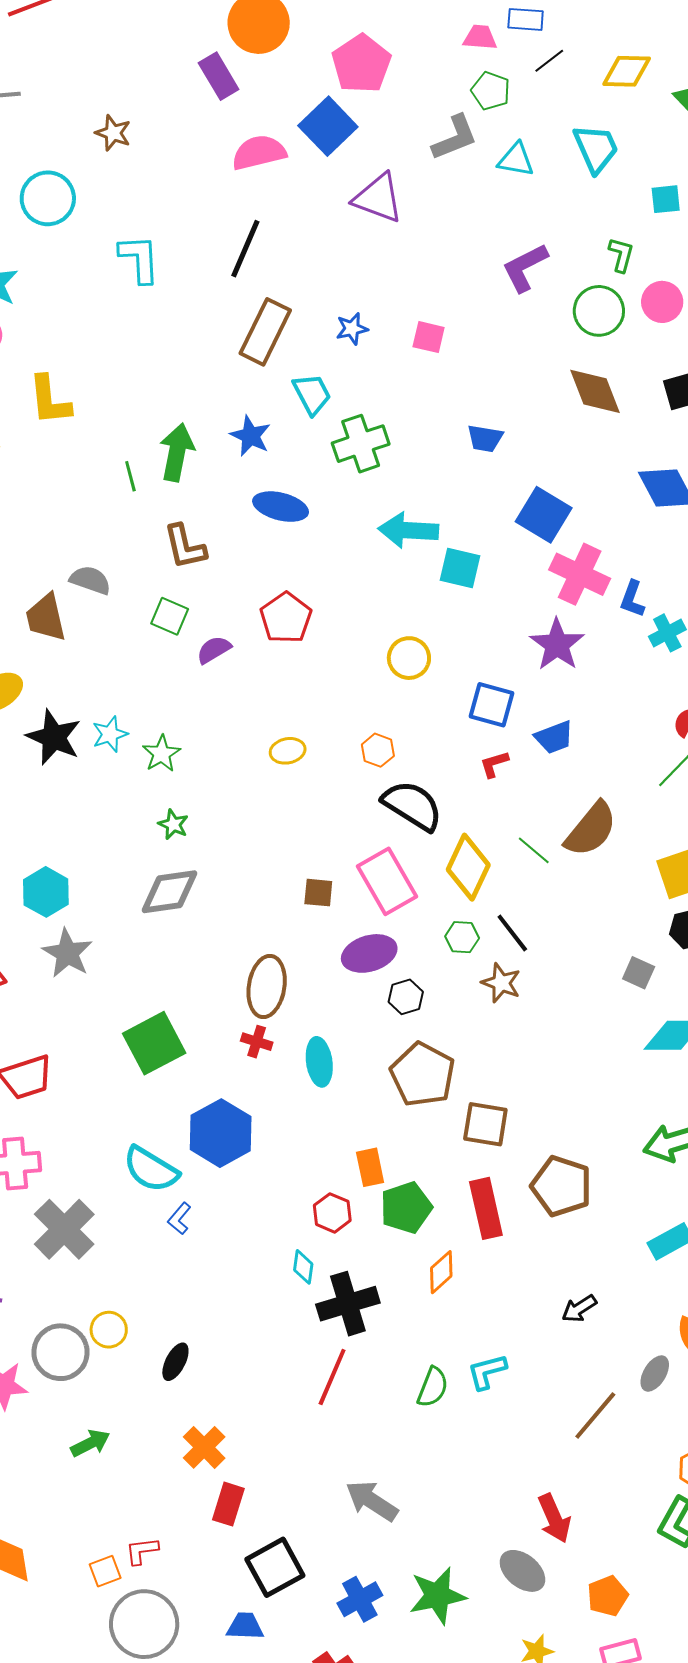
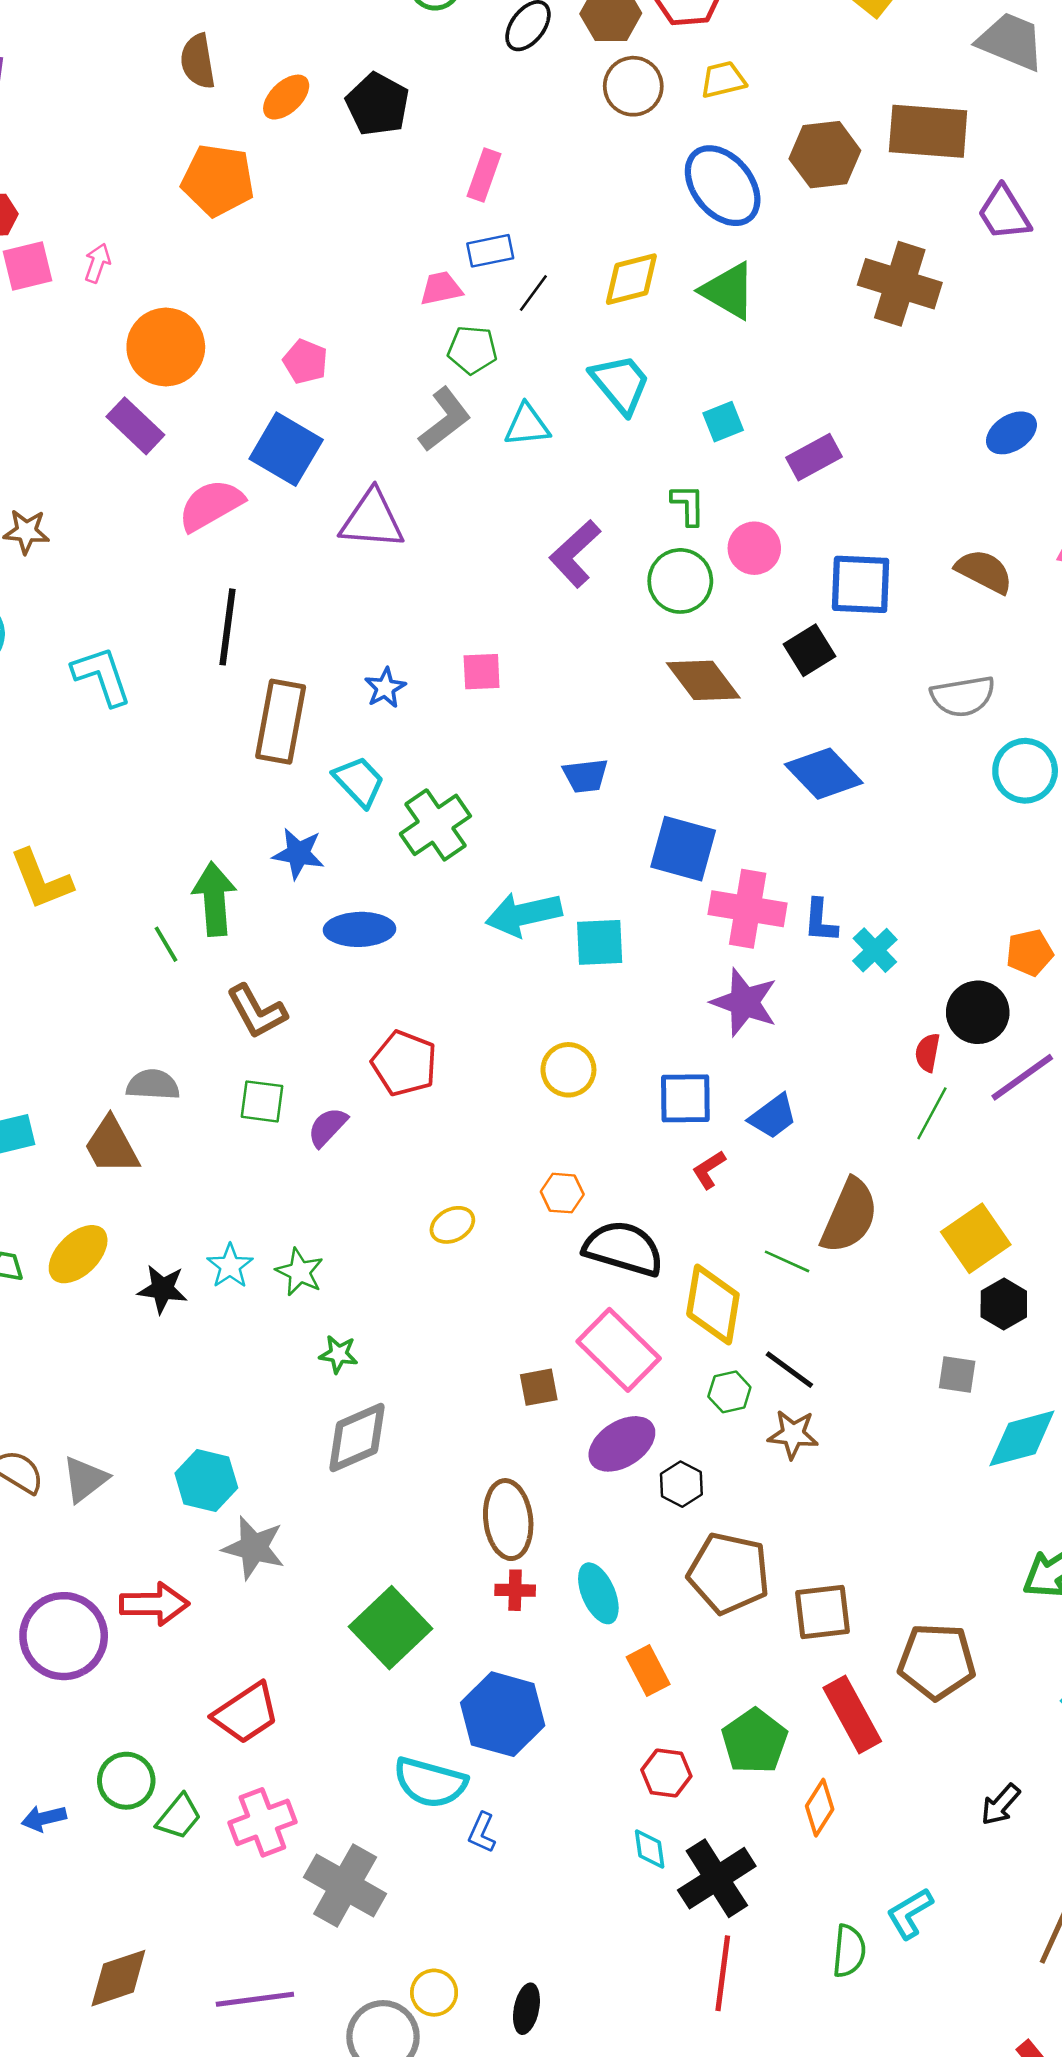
pink pentagon: (361, 64) -> (305, 362), size x0.6
black star: (54, 737) -> (163, 1289), size x0.7
orange rectangle: (370, 1167) -> (648, 1671), moved

